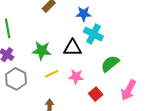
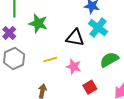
green star: (42, 51) -> (38, 23), moved

